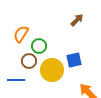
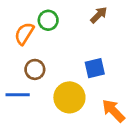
green circle: (39, 46) -> (48, 20), moved
yellow circle: (52, 70) -> (69, 97), moved

